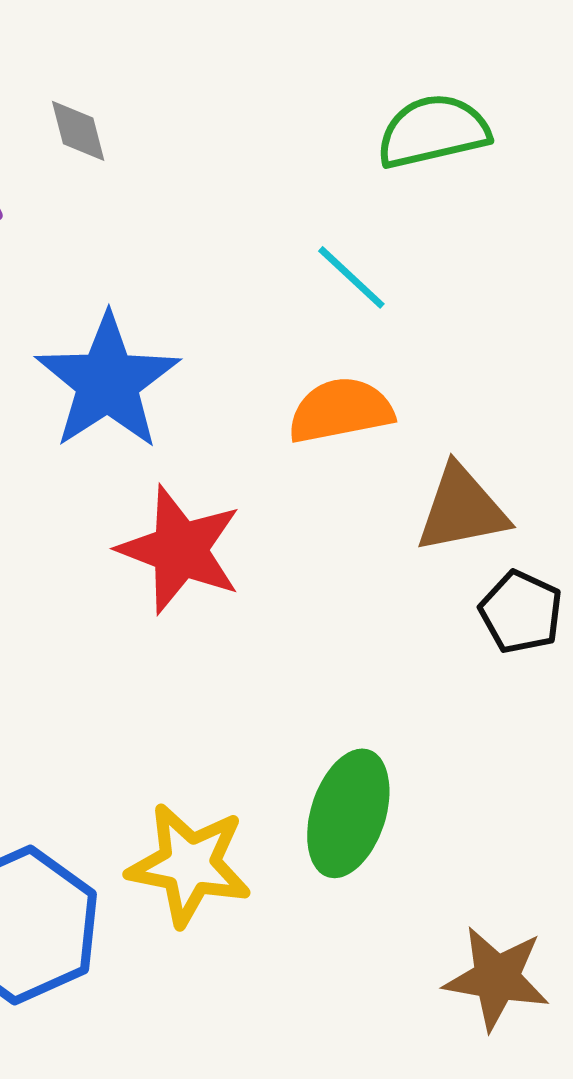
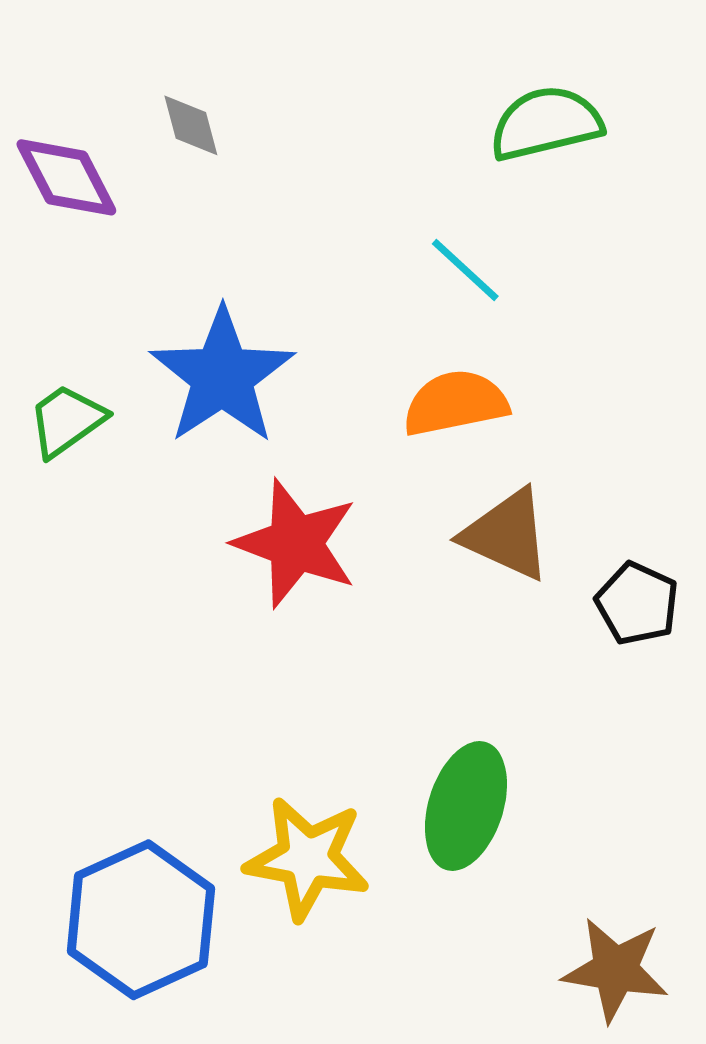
brown triangle: (462, 509) -> (507, 535), moved, turned 36

